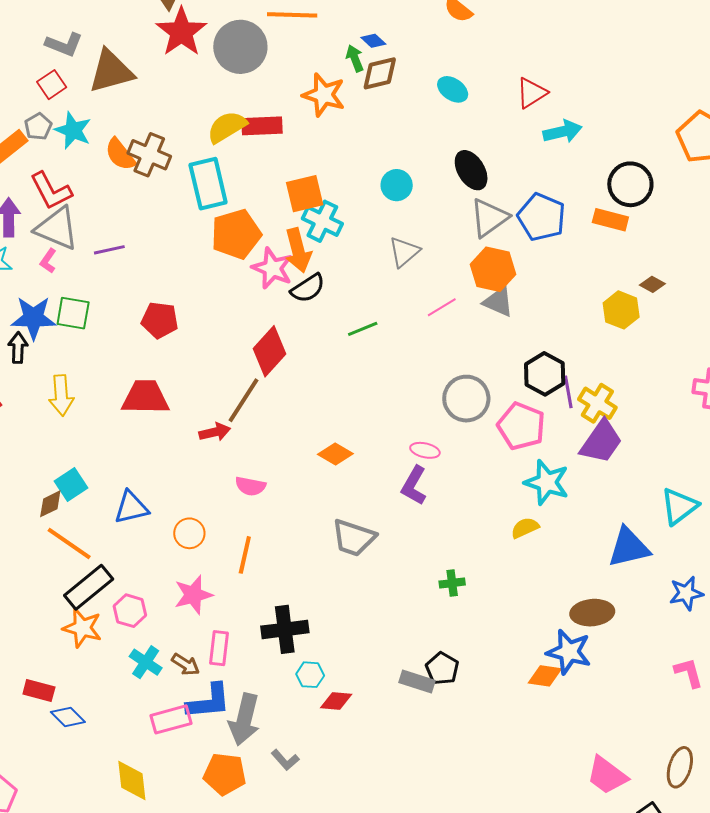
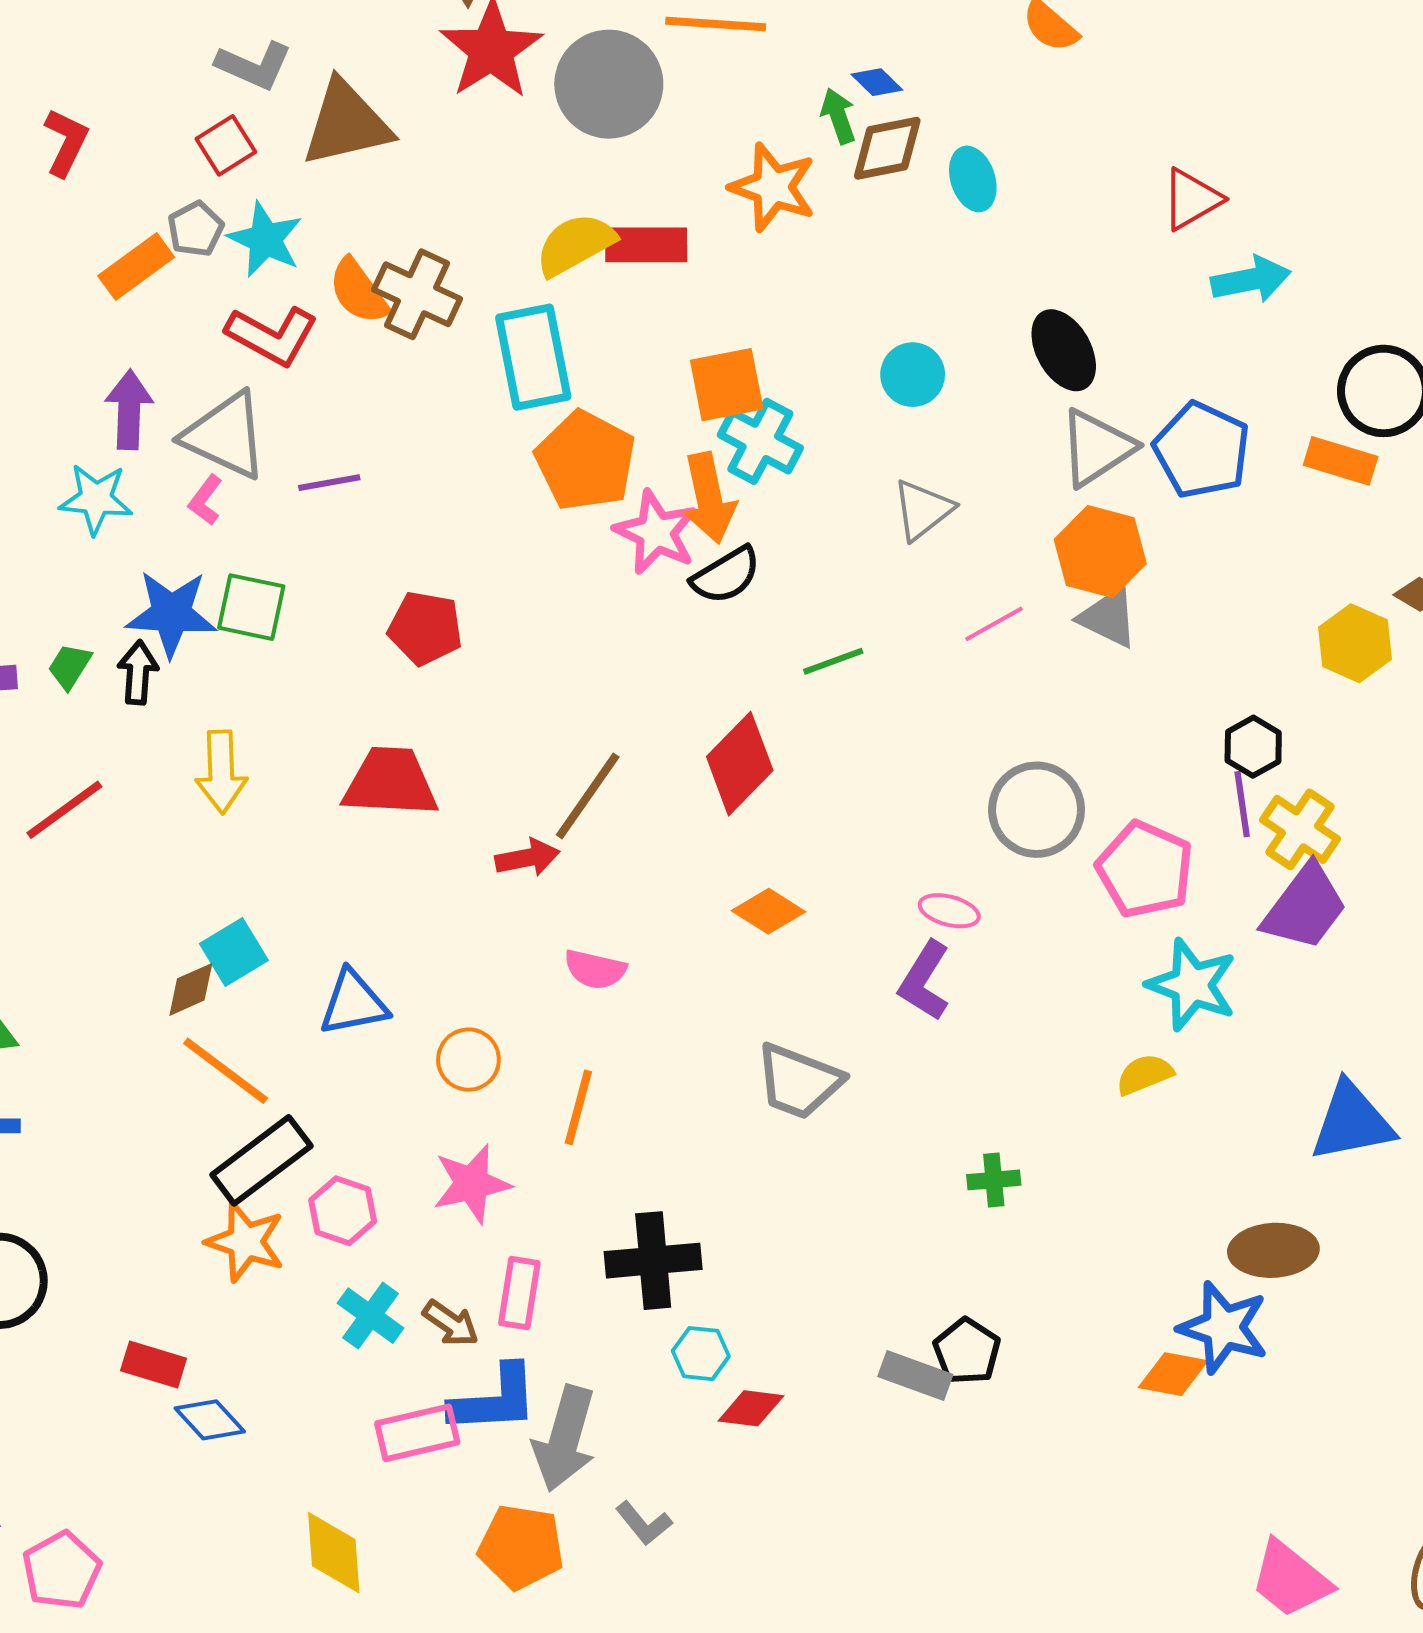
cyan ellipse: (453, 89) -> (973, 179), moved, turned 36
red L-shape: (51, 191) -> (272, 336), moved, turned -36
orange pentagon: (236, 234) -> (586, 461), turned -30
red diamond: (270, 351) -> (740, 764), moved
black hexagon: (545, 374) -> (1253, 747), moved, size x0.7

